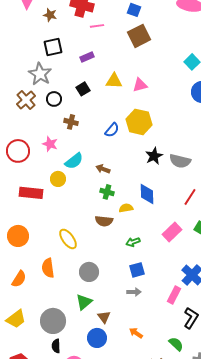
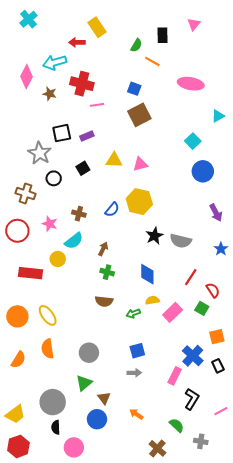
black square: (53, 47) -> (62, 133), moved
brown cross: (26, 100) -> (25, 193), moved, turned -30
brown cross: (71, 122) -> (79, 214), moved
brown arrow: (103, 169) -> (103, 249), turned 96
yellow semicircle: (126, 208) -> (152, 300), moved
yellow ellipse: (68, 239) -> (48, 315), moved
green arrow: (133, 242) -> (133, 313), moved
yellow trapezoid: (16, 319) -> (15, 414), moved

